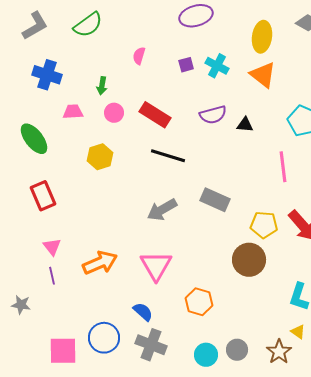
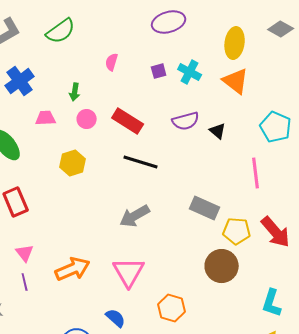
blue cross: (47, 75) -> (20, 81), turned 36
black triangle: (245, 125) -> (218, 131), turned 36
gray rectangle: (215, 200) -> (205, 208), moved

